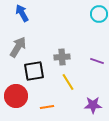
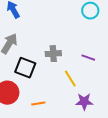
black square: (34, 71) -> (25, 68), turned 30
yellow line: (68, 82) -> (70, 79), moved

